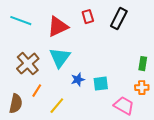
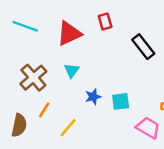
black rectangle: (119, 19) -> (143, 47), moved, turned -65
cyan triangle: (60, 58) -> (72, 70), size x0.6

